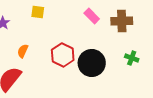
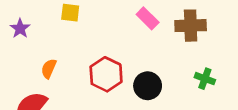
black circle: (92, 63) -> (148, 86), size x0.7

